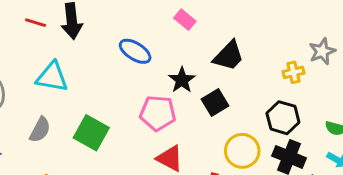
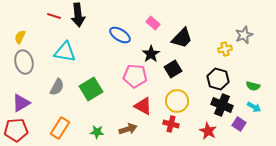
pink rectangle: (185, 20) -> (153, 23), moved
green square: (91, 133) -> (91, 89), turned 30
yellow circle: (242, 151) -> (177, 101), moved

